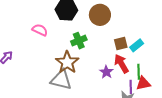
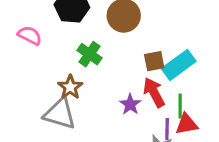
green cross: (79, 41) -> (89, 54), turned -35
cyan rectangle: (137, 45) -> (179, 65), size x1.5
brown star: (67, 62) -> (70, 87), size x0.7

